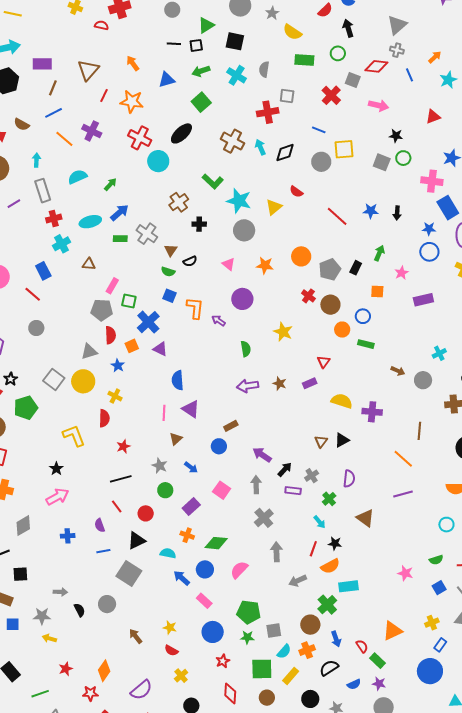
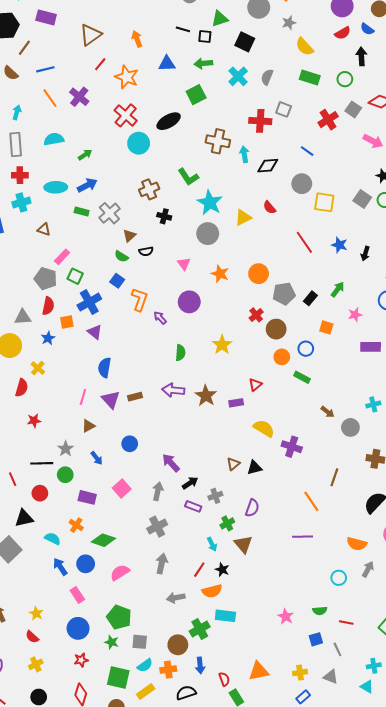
brown line: (53, 88) -> (24, 48), moved
brown cross: (233, 141) -> (218, 141), turned -30
yellow square: (344, 149) -> (324, 202), moved
brown star: (280, 383) -> (206, 396), size x1.5
brown rectangle: (231, 426) -> (135, 397), moved
black line: (121, 479) -> (42, 463), moved
purple rectangle: (191, 507) -> (87, 497), turned 42
brown triangle: (365, 518) -> (243, 544), moved

